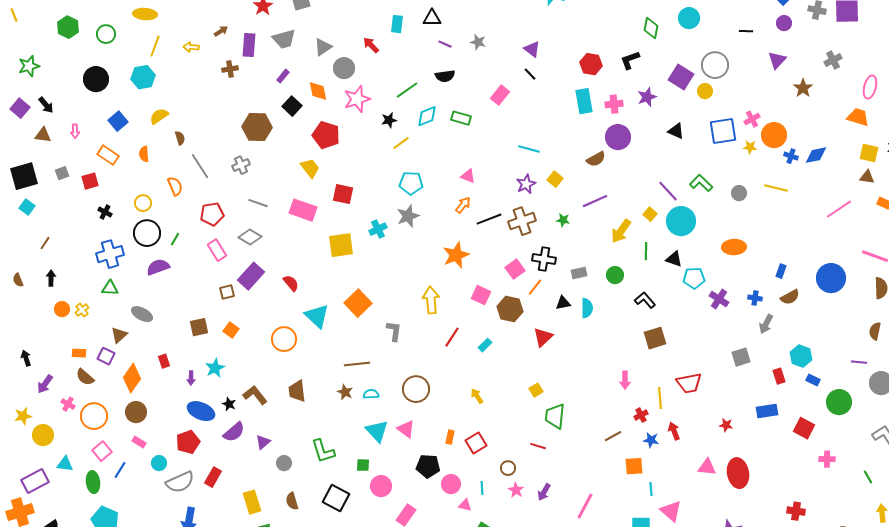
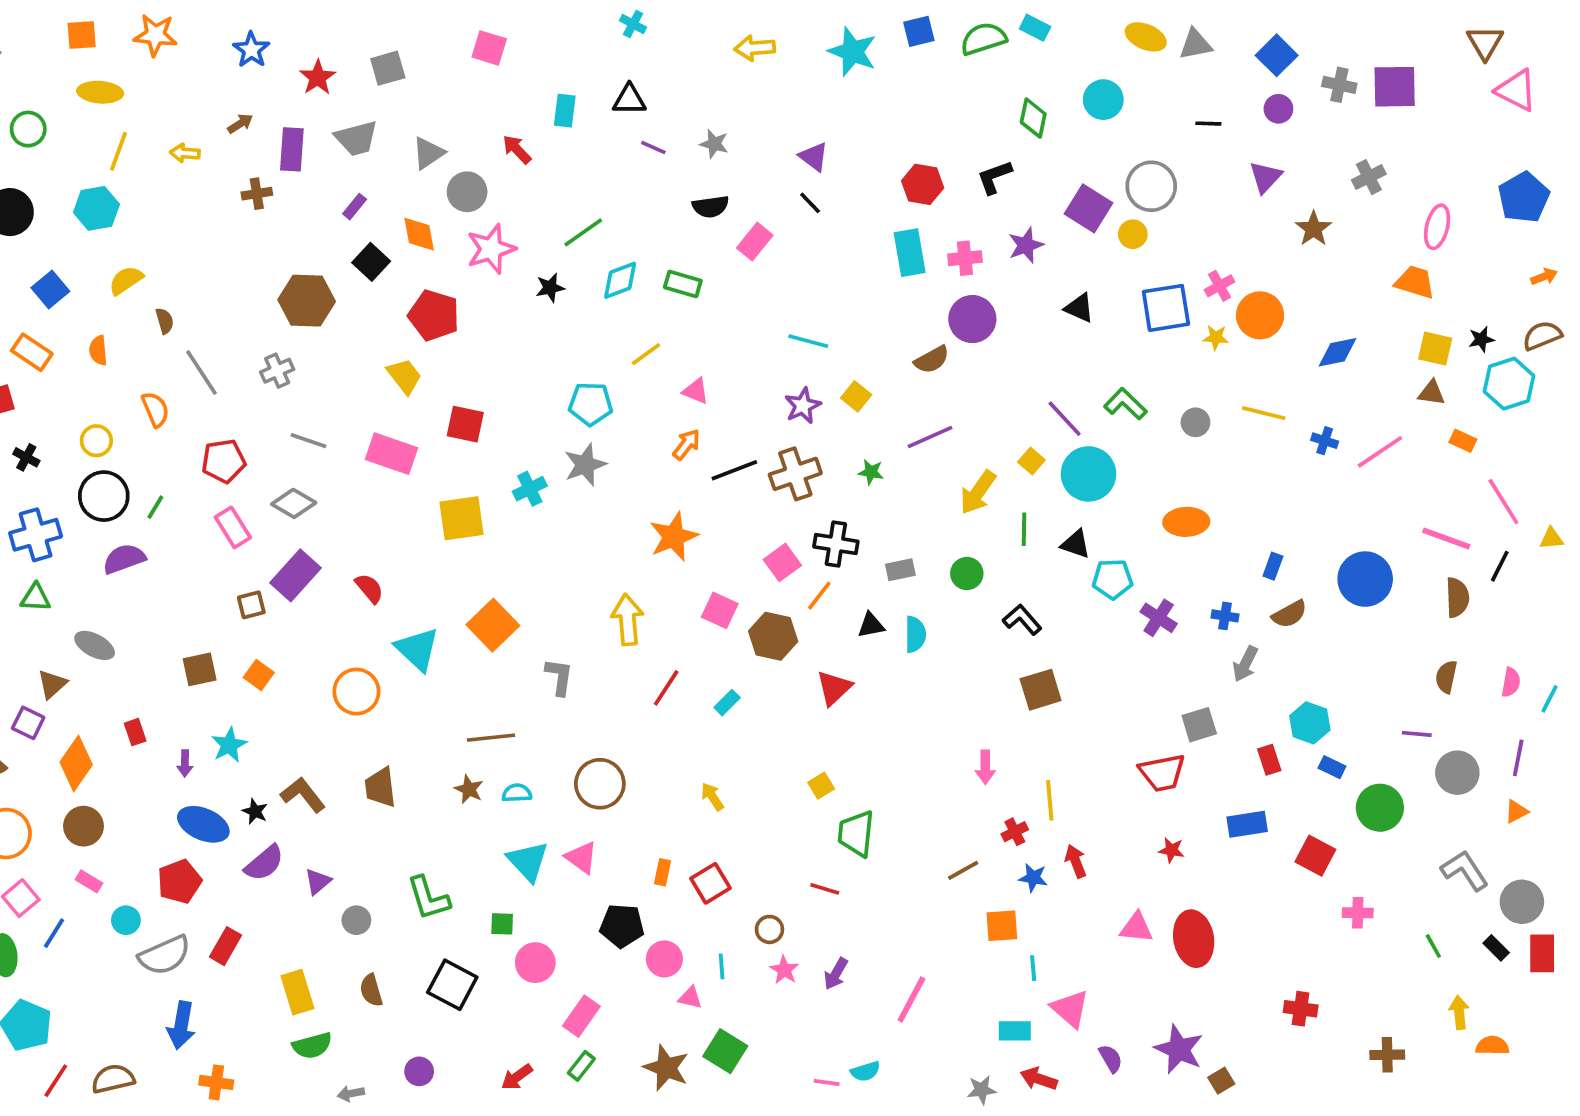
black semicircle: (445, 76) -> (710, 207), moved
yellow line: (401, 143) -> (646, 354), moved
blue cross: (791, 156) -> (1325, 441), moved
red trapezoid: (689, 383) -> (1162, 773), moved

